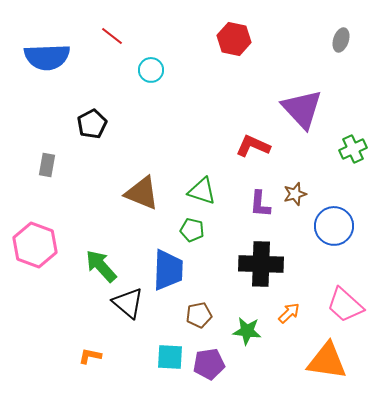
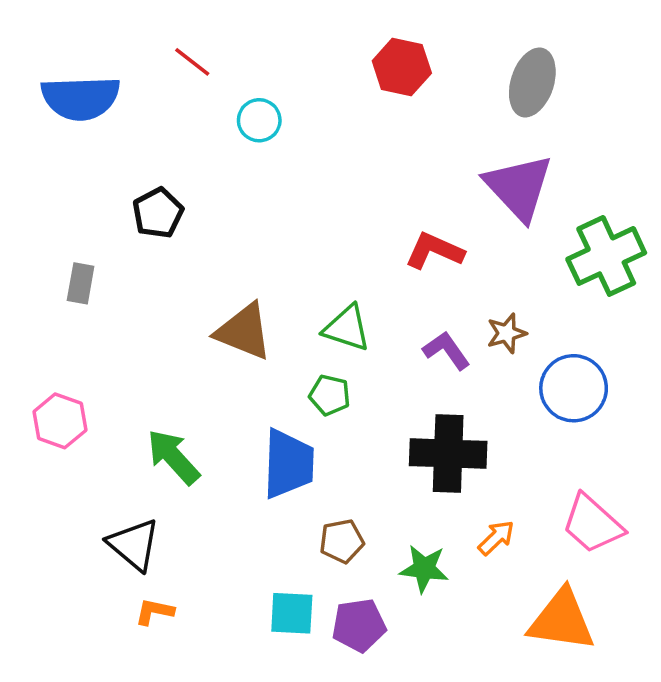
gray ellipse: (341, 40) -> (532, 82), moved, size x1.6
green cross: (353, 149) -> (606, 256), size x1.6
purple L-shape: (260, 204) -> (446, 350), turned 140
pink hexagon: (35, 245) -> (60, 421), size x0.7
black triangle: (128, 303) -> (134, 545), moved

